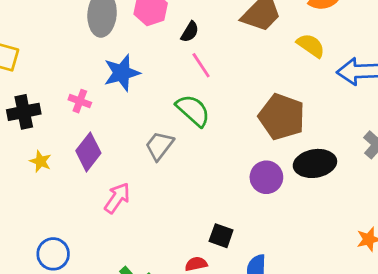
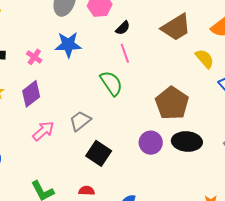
gray trapezoid: (159, 146) -> (80, 121), moved
black square: (221, 236) -> (99, 153), moved, size x1.4

